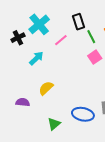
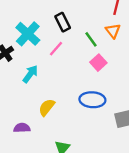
black rectangle: (78, 22) -> (63, 22), moved
blue ellipse: (83, 114) -> (92, 100), moved

